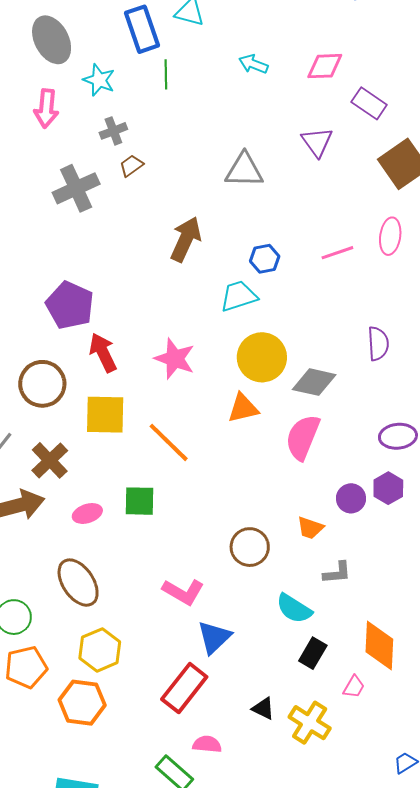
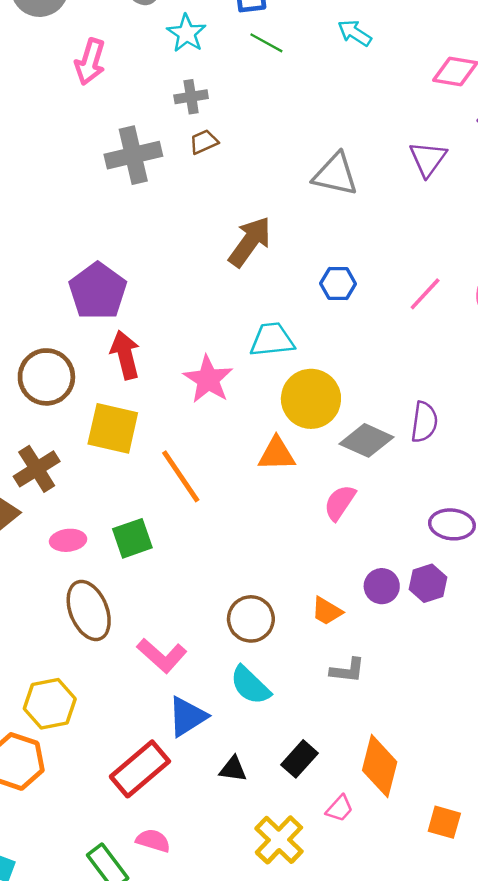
cyan arrow: (253, 64) -> (355, 33), moved
green line: (166, 74) -> (266, 43), turned -72
pink arrow: (46, 109) -> (90, 62), moved
pink line: (337, 253) -> (425, 294), turned -40
cyan trapezoid: (239, 296) -> (272, 340), moved
purple semicircle: (378, 344) -> (424, 422), moved
pink semicircle: (303, 437) -> (340, 503), size x0.7
green square: (139, 501) -> (132, 538), turned -32
brown ellipse: (78, 583) -> (89, 610), moved
cyan semicircle: (294, 609) -> (250, 685), moved
black triangle: (263, 708) -> (233, 769), moved, turned -30

